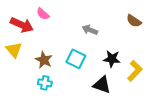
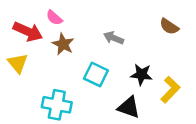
brown star: (44, 60) -> (63, 44), moved
cyan cross: (45, 83) -> (57, 105), size x1.6

